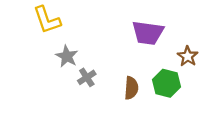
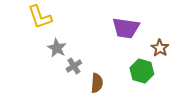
brown semicircle: (131, 88) -> (97, 83), moved

